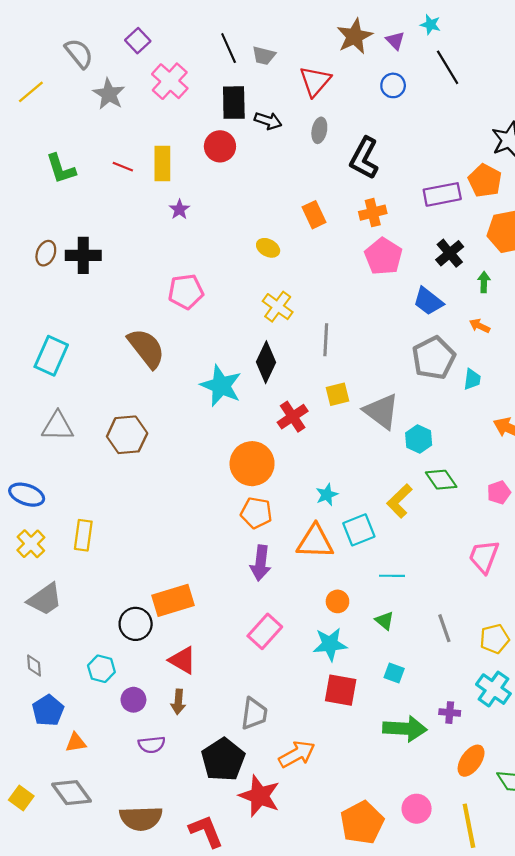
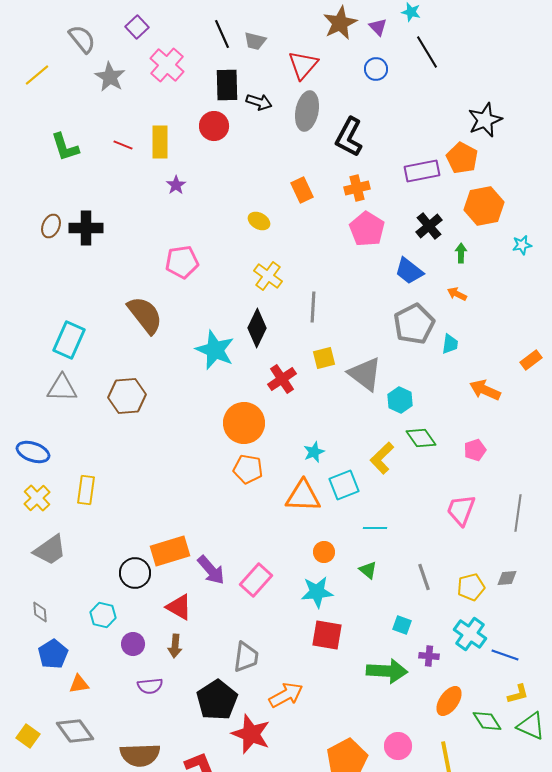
gray ellipse: (319, 130) -> (307, 111), size x1.6
cyan rectangle: (51, 356) -> (69, 340), moved
purple arrow: (261, 563) -> (211, 570), moved, turned -48
cyan square: (394, 673) -> (402, 625), moved

